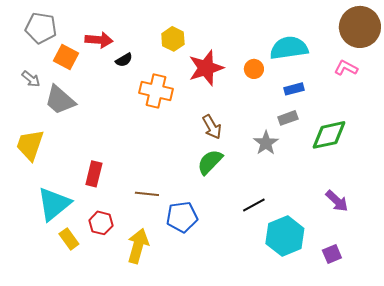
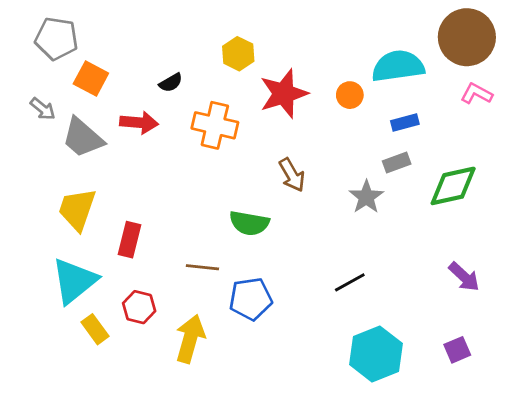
brown circle: (360, 27) -> (467, 37), moved
red arrow: (99, 40) -> (139, 123), moved
yellow trapezoid: (30, 145) -> (77, 209), moved
green semicircle: (210, 162) -> (249, 223), moved, turned -124
cyan hexagon: (285, 236) -> (376, 354), moved

